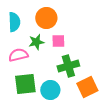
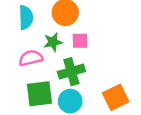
green cross: (68, 66) -> (71, 72), moved

